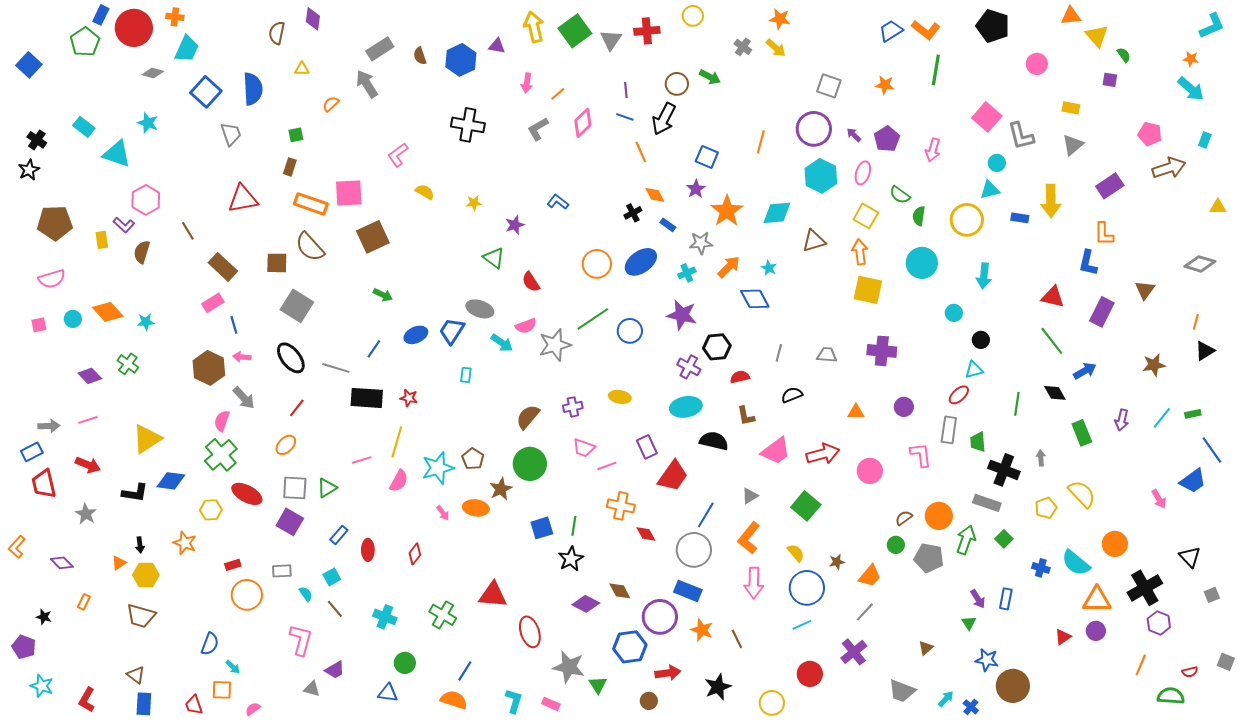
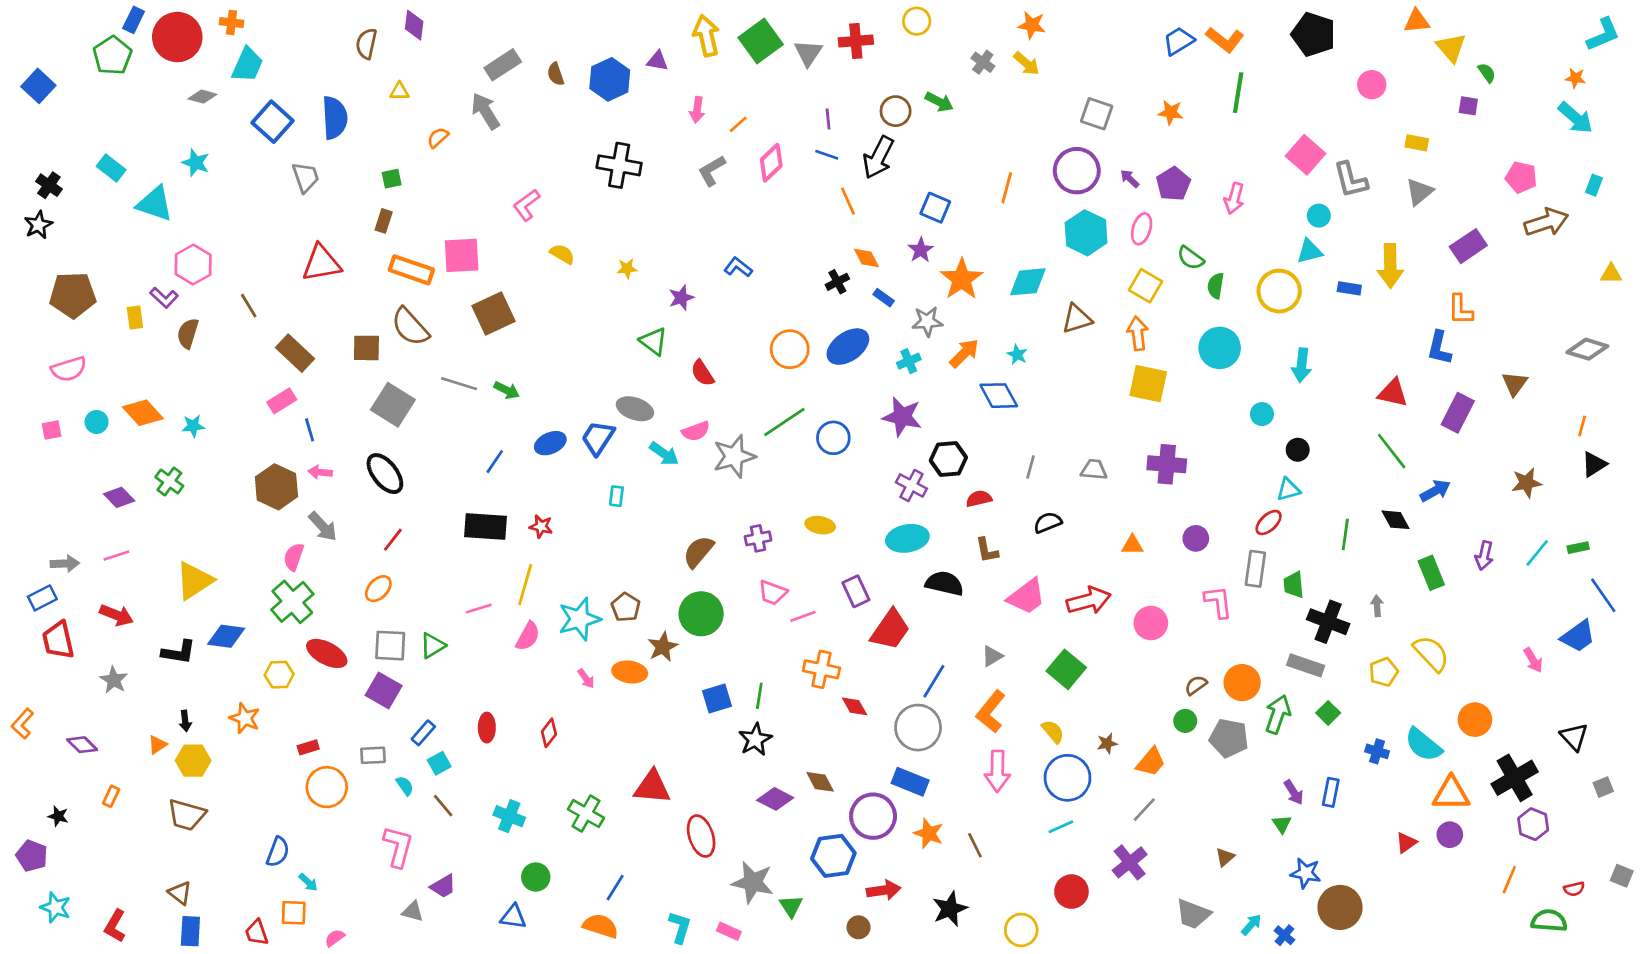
gray line: (336, 368) -> (459, 384), moved
blue rectangle: (339, 535) -> (423, 733), moved

